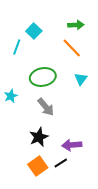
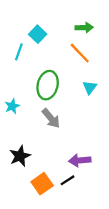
green ellipse: (43, 77) -> (48, 85), turned -65
black star: (39, 137) -> (20, 156), moved

